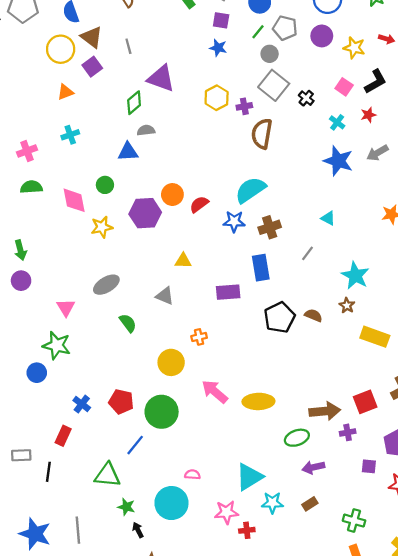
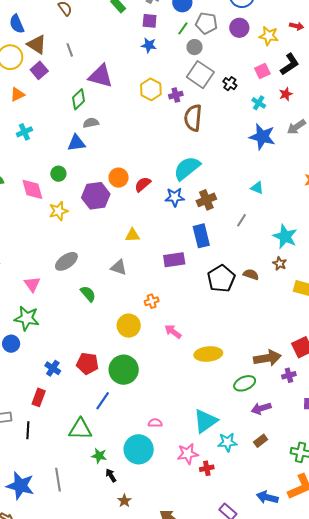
pink square: (344, 87) -> (262, 71), turned 35
pink arrow: (215, 392) -> (173, 332), moved, size x0.7

